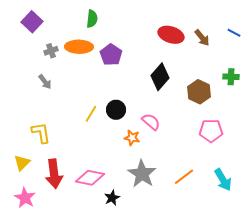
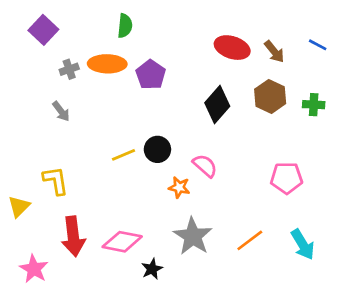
brown hexagon: (199, 92) -> (270, 96), moved
yellow line: (91, 114) -> (124, 155), turned 36
yellow triangle: (22, 163) -> (19, 206), moved

